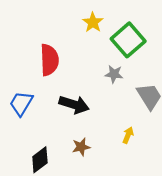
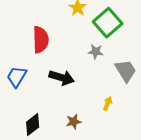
brown star: (81, 147) -> (74, 122), moved

